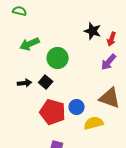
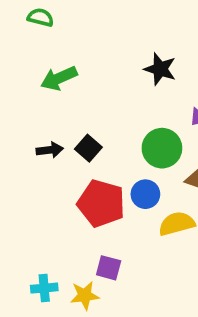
black star: (93, 31) -> (160, 69), moved
green circle: (58, 58) -> (162, 148), moved

